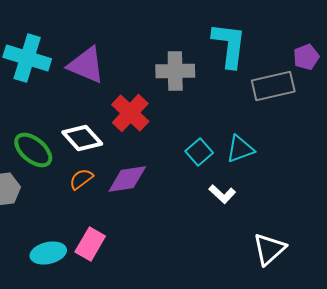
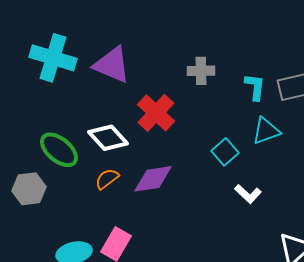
cyan L-shape: (229, 45) -> (255, 87), moved, size x0.6
gray cross: (175, 71) -> (201, 71), size x0.7
cyan triangle: (240, 149) -> (266, 131), moved

